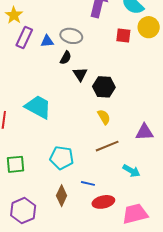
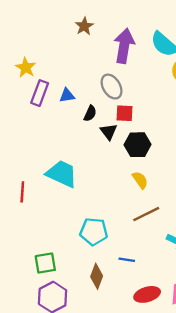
red square: (123, 35) -> (124, 113), moved
gray ellipse: (71, 36) -> (112, 87), moved, turned 50
green square: (15, 164) -> (45, 263), moved
red ellipse: (103, 202) -> (147, 294), moved

